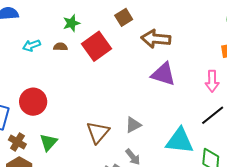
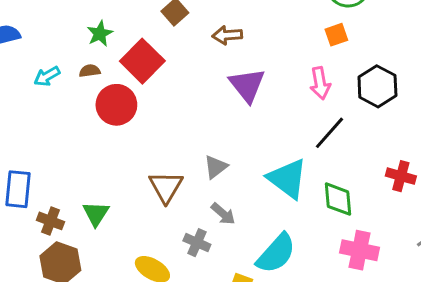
brown arrow: (156, 39) -> (227, 35), size x0.7
purple triangle: (163, 74) -> (247, 85), turned 44
red circle: (33, 102) -> (116, 105), moved
cyan triangle: (180, 141) -> (287, 179), turned 40

